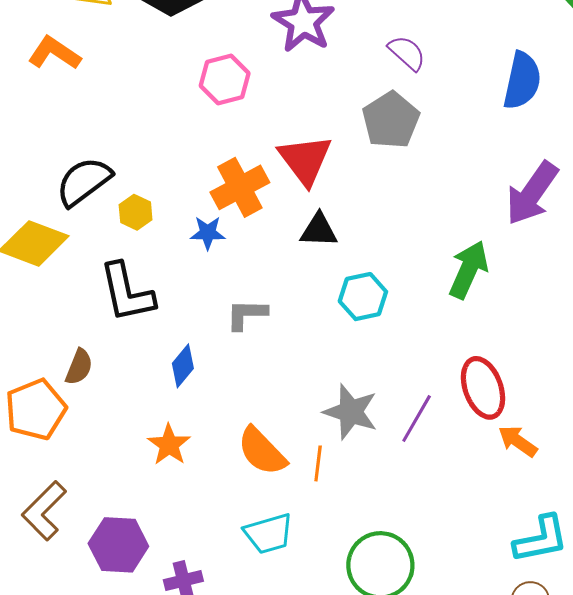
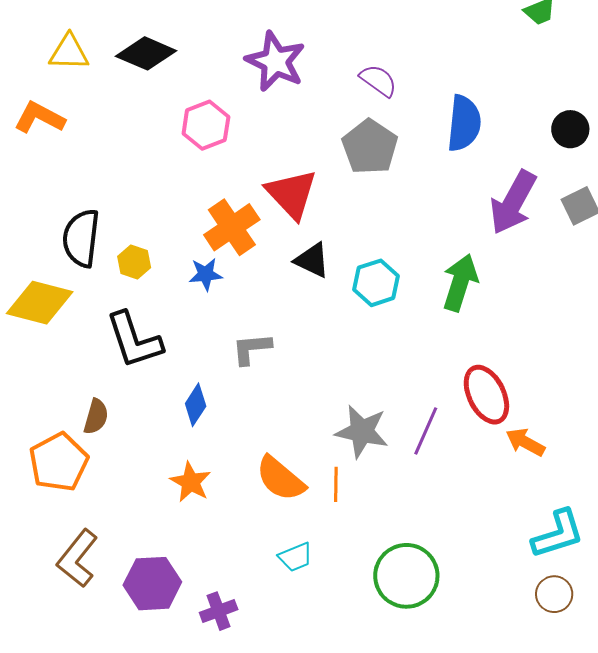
blue semicircle: (522, 81) -> (464, 123), moved
black semicircle: (84, 182) -> (81, 238), turned -40
black triangle: (319, 230) -> (312, 260), turned 30
cyan hexagon: (363, 297) -> (376, 283), moved
cyan trapezoid: (269, 534) -> (296, 557), size x0.7

